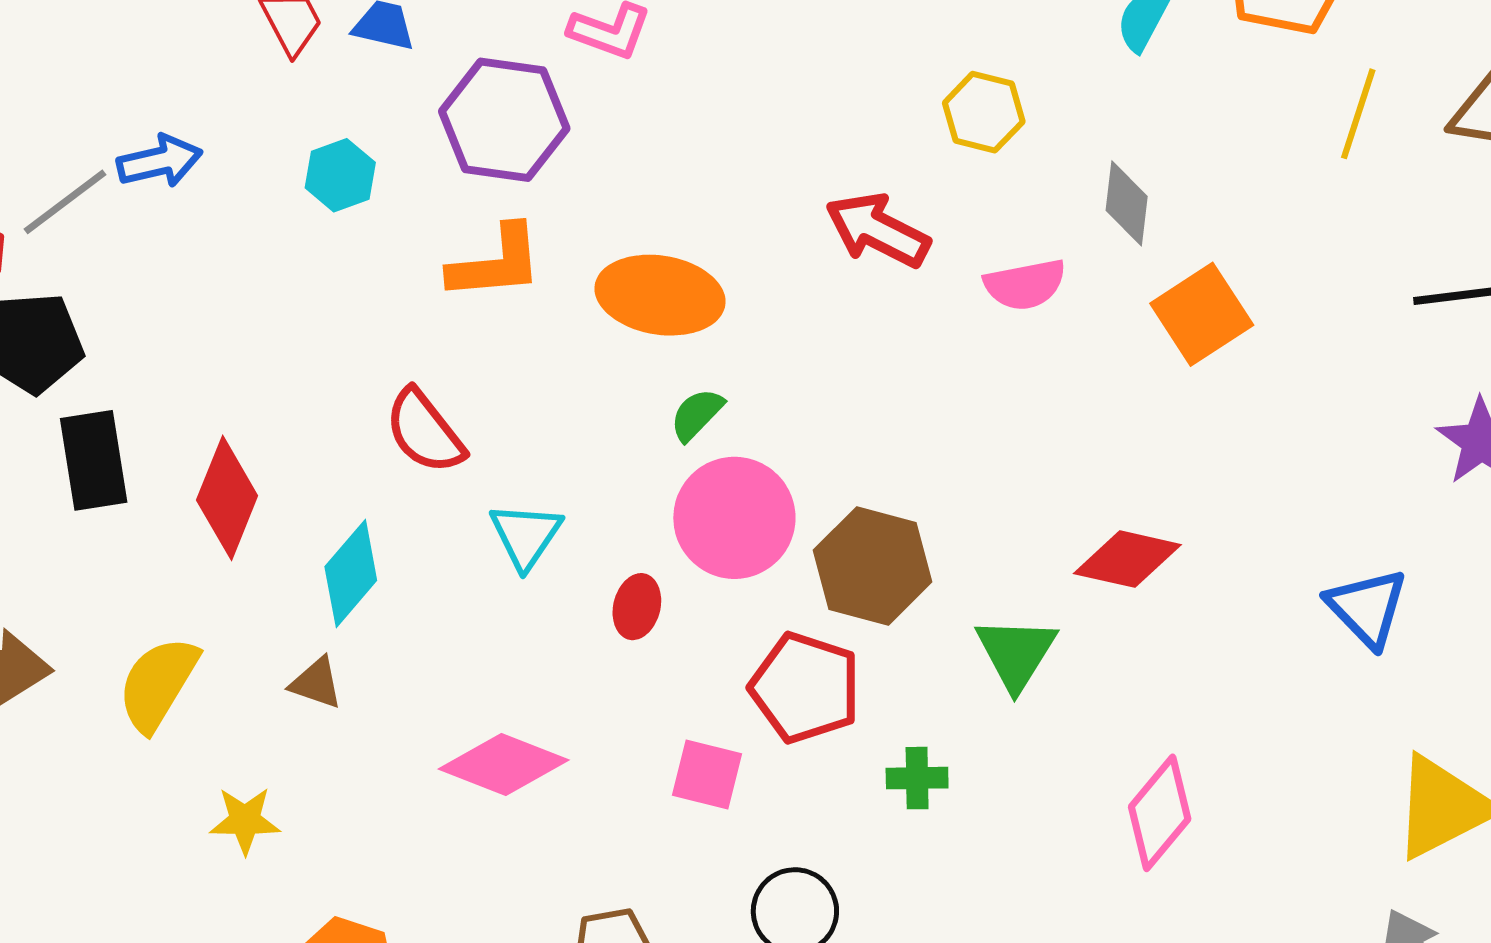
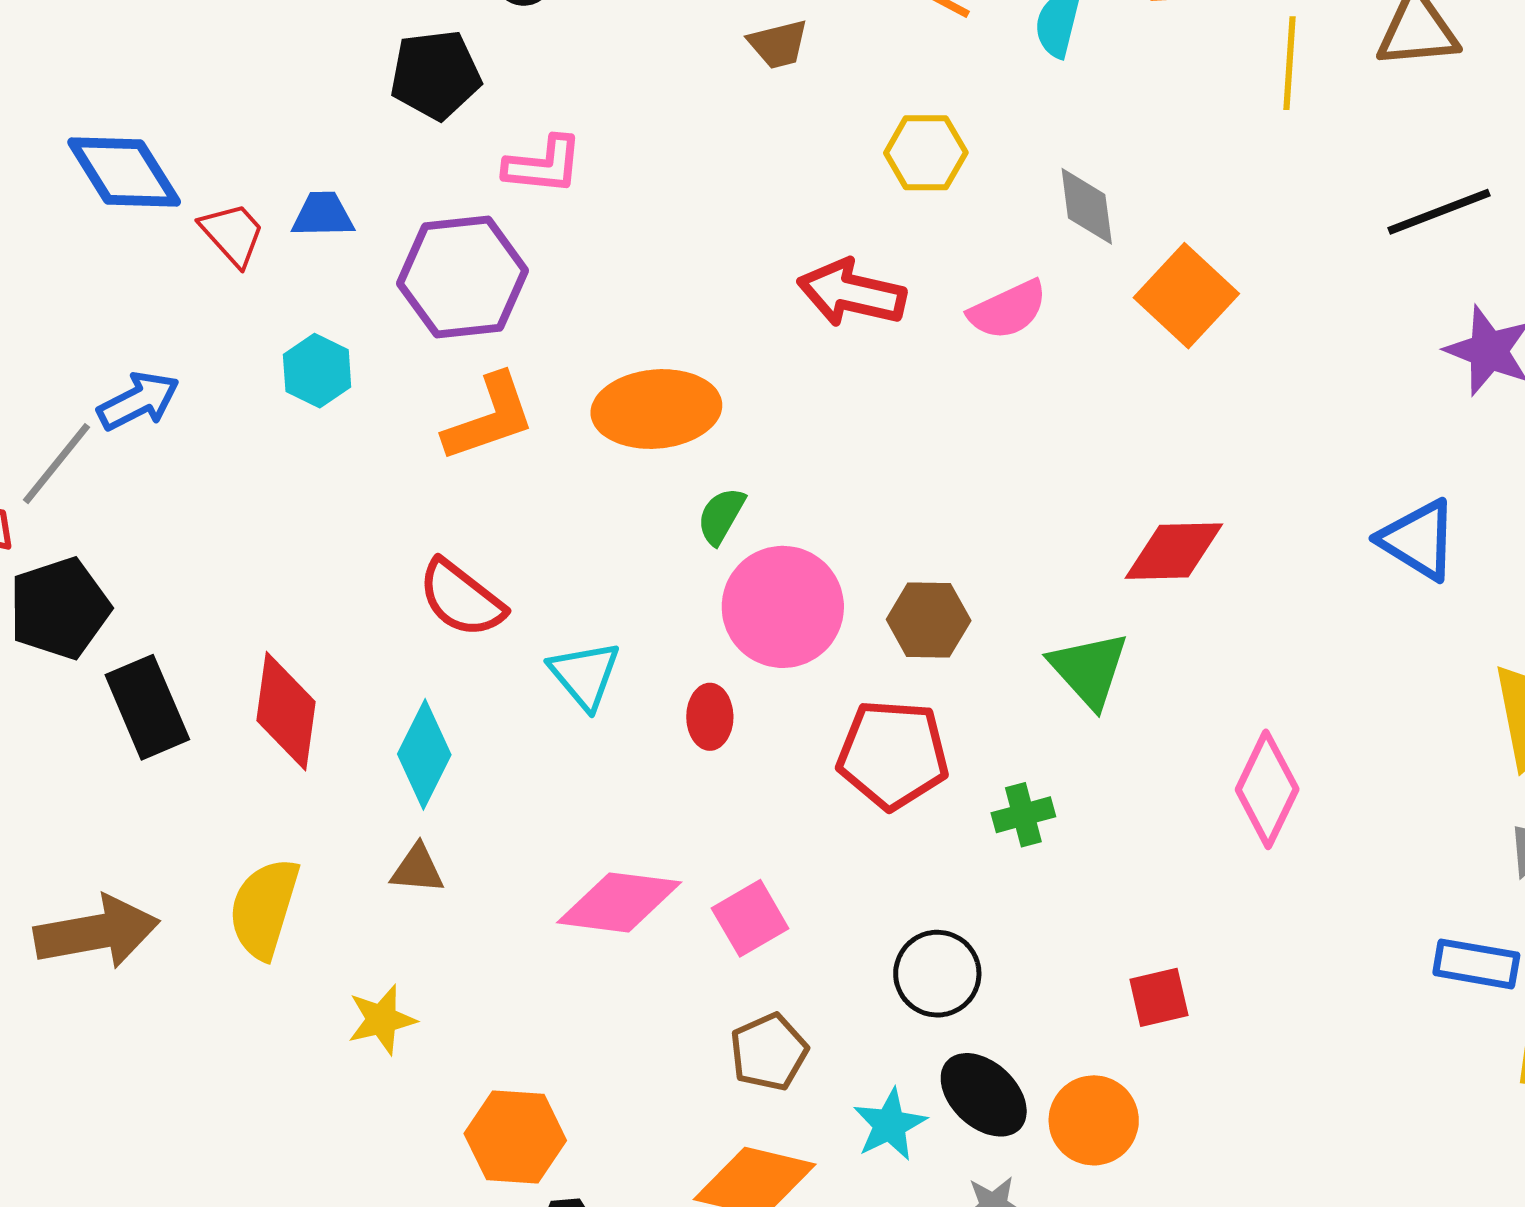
brown hexagon: (873, 566) -> (929, 620), size x0.7
pink square: (707, 774) -> (750, 918), moved, turned -30

